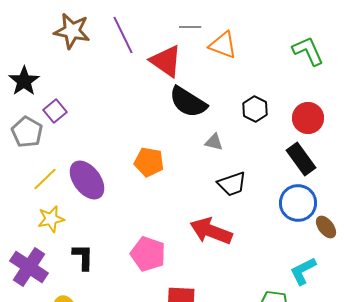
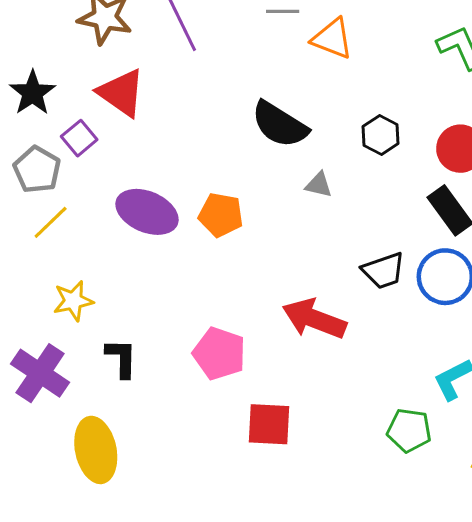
red triangle: (166, 61) -> (121, 93), moved
yellow line: (45, 179) -> (51, 222), moved
purple ellipse: (87, 180) -> (147, 212), moved, turned -30
black trapezoid: (232, 184) -> (384, 271), moved

